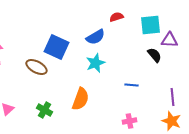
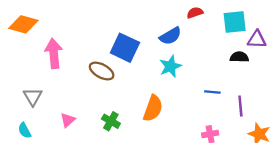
black semicircle: (154, 55) -> (239, 57), turned -49
purple line: (172, 97) -> (240, 106), moved

